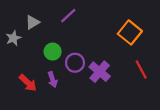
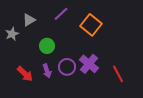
orange square: (130, 32) -> (91, 25), moved
purple circle: (75, 63) -> (67, 67), moved
red line: (141, 69) -> (118, 74), moved

